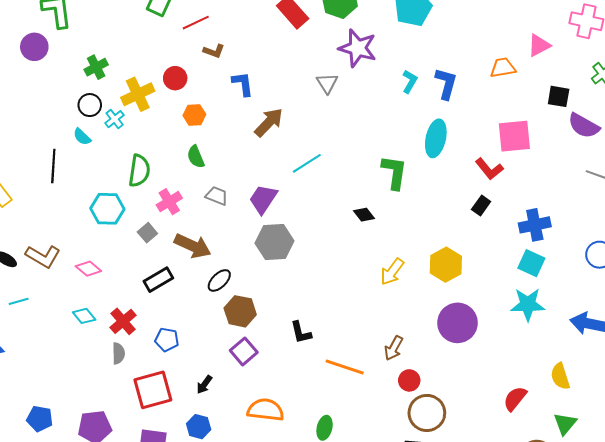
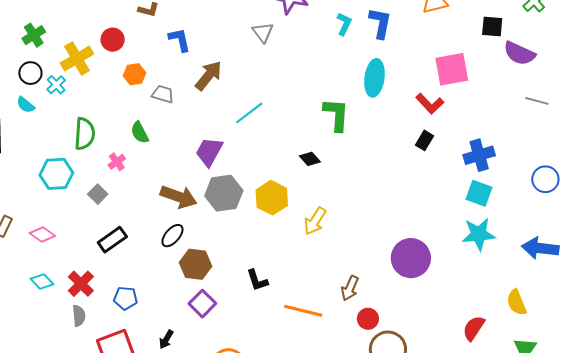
green semicircle: (196, 157) -> (140, 132), moved
gray trapezoid: (217, 196) -> (163, 94), moved
pink cross: (169, 202) -> (117, 162), size x0.7
brown arrow: (193, 246) -> (179, 197), moved
yellow hexagon: (446, 265) -> (272, 198), moved
yellow arrow: (392, 272) -> (315, 221), moved

